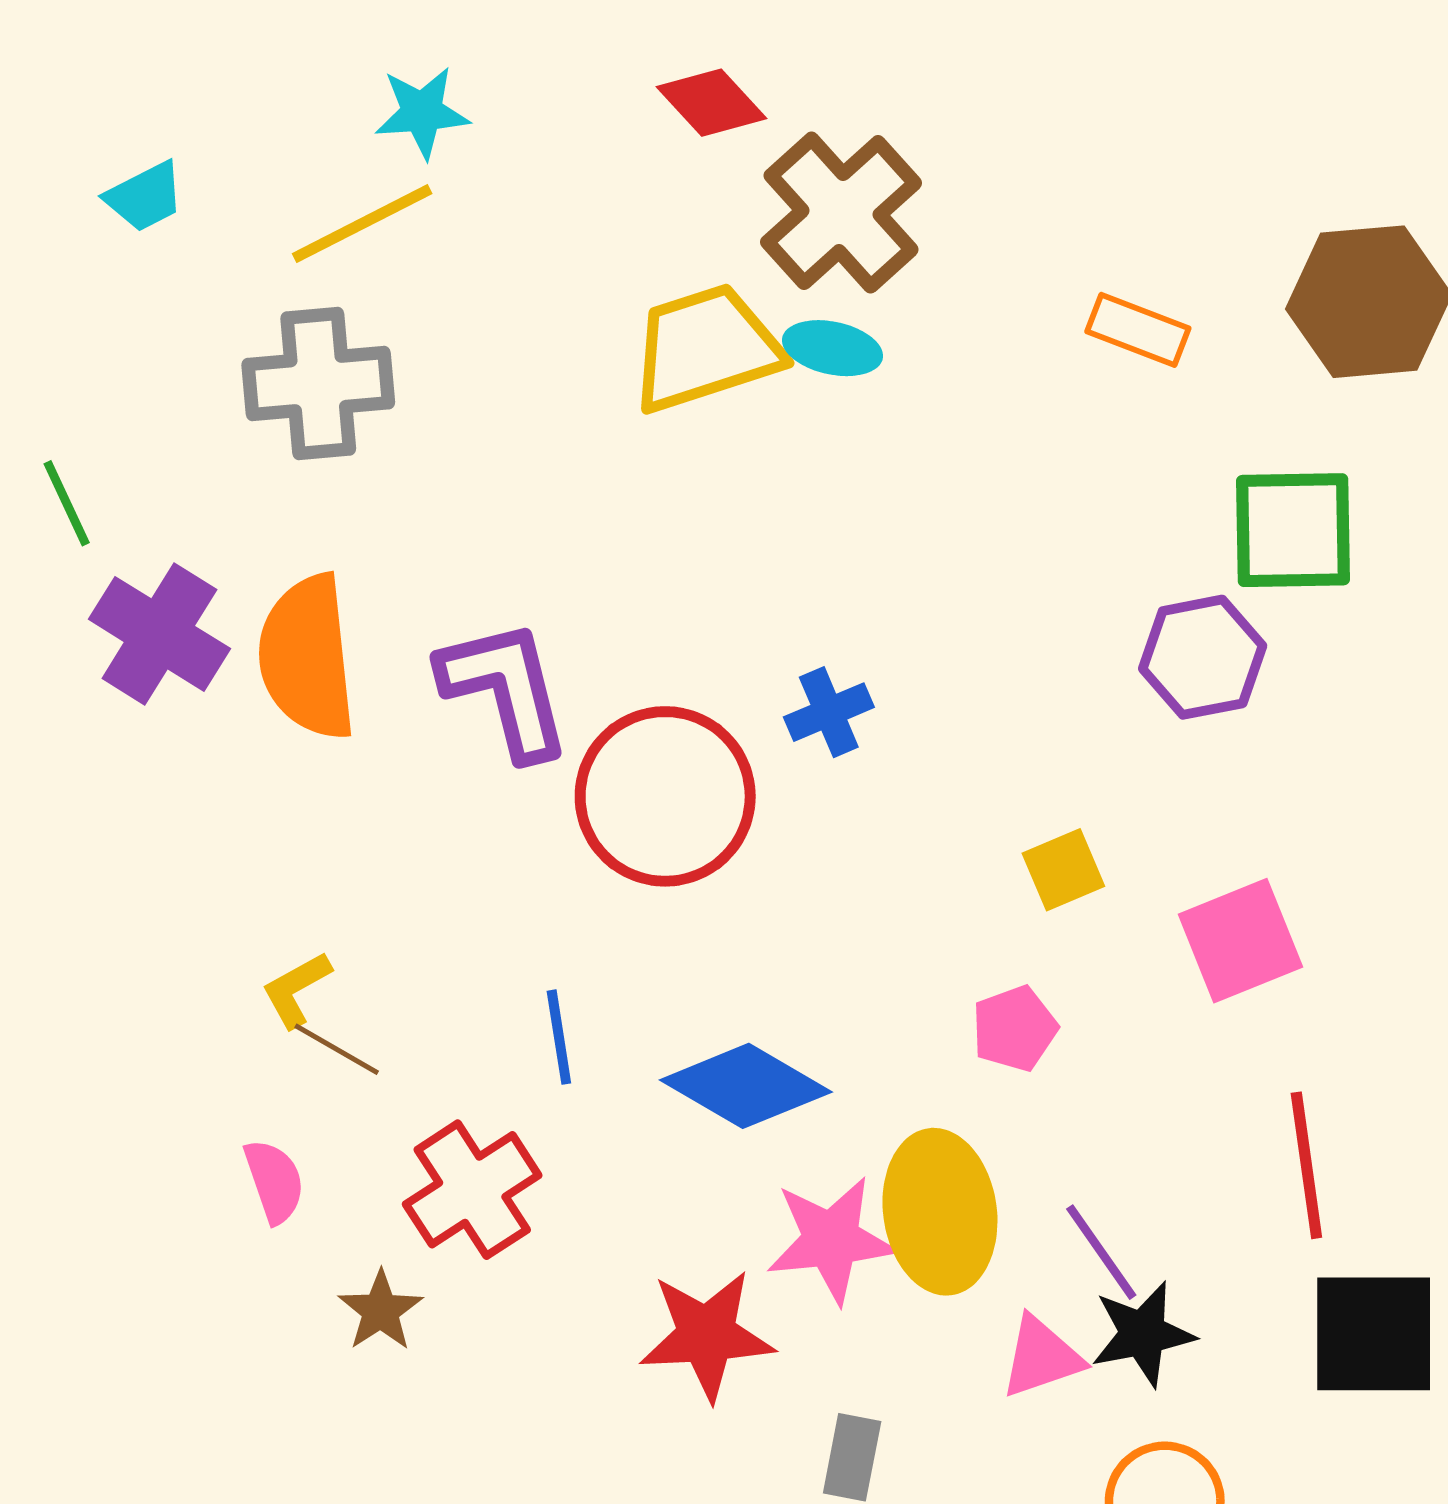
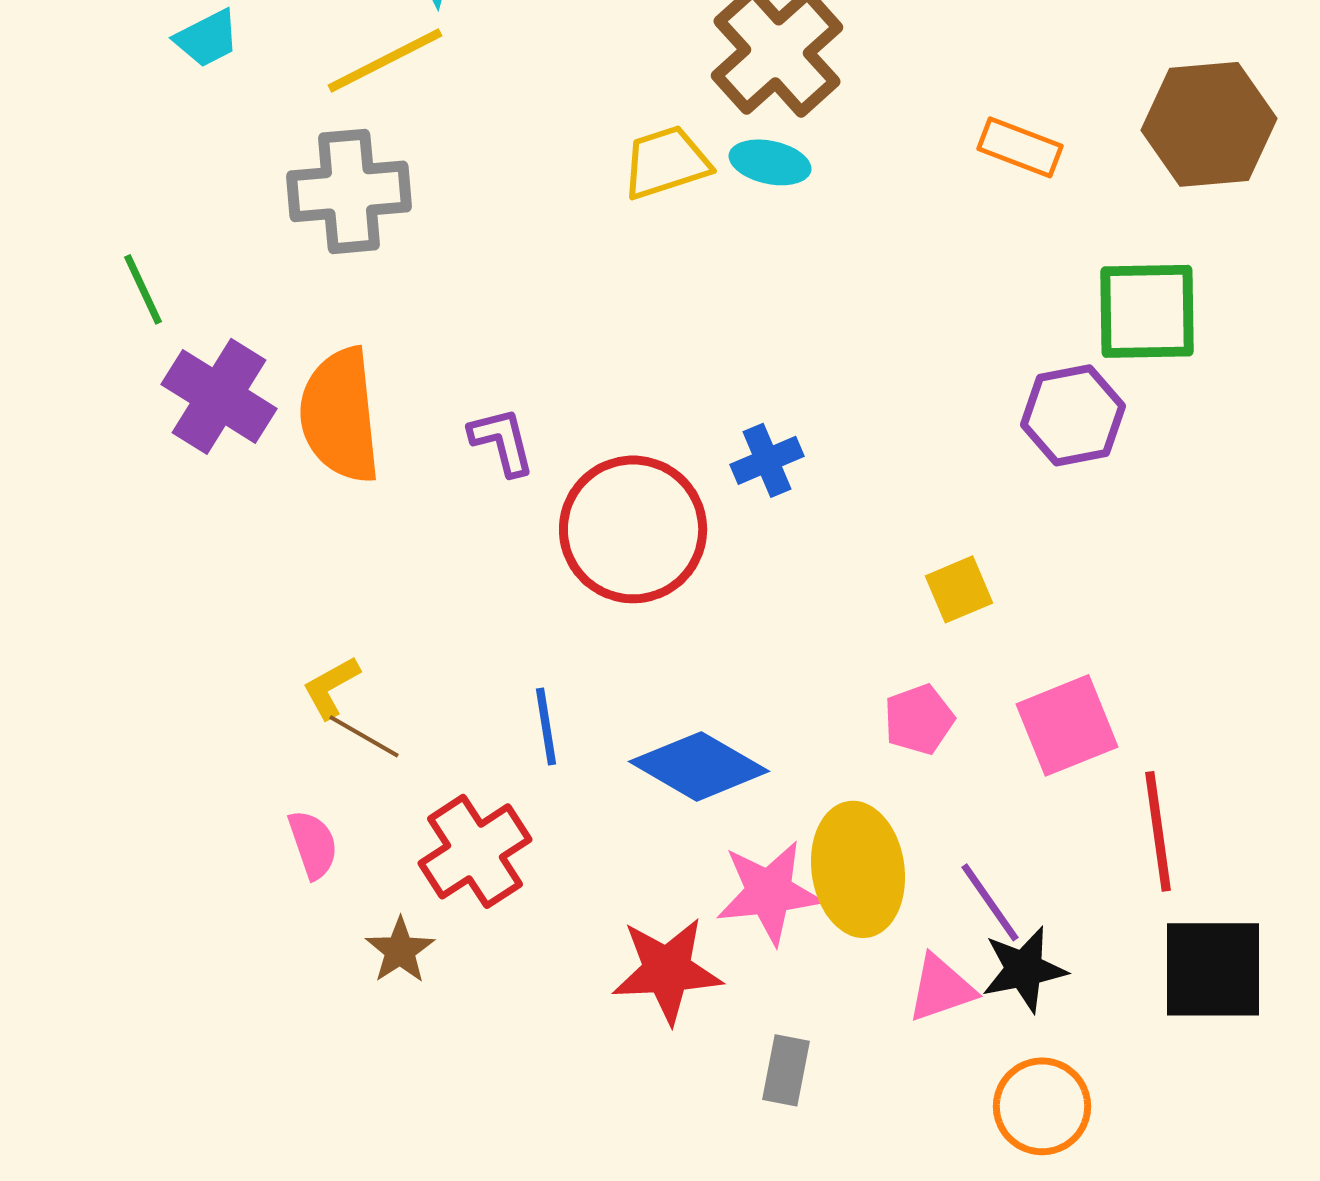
yellow trapezoid: (705, 348) -> (666, 162), size x0.7
purple L-shape: (505, 689) -> (502, 441), size x0.6
pink square: (1240, 941) -> (1067, 725), moved

